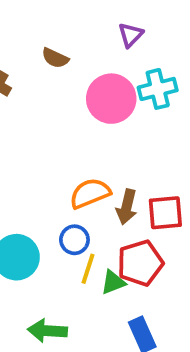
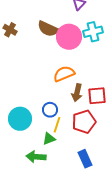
brown semicircle: (55, 58) -> (48, 29), moved, size x1.5
orange semicircle: (90, 193) -> (64, 74), moved
green triangle: (113, 282) -> (49, 139), moved

